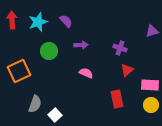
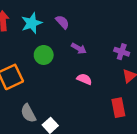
purple arrow: (81, 45) -> (79, 48), turned 32
gray semicircle: (35, 104) -> (28, 113), turned 132

